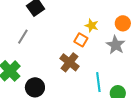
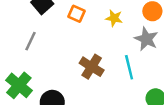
orange square: (81, 40) -> (76, 14), moved
cyan line: (98, 82) -> (129, 67), moved

